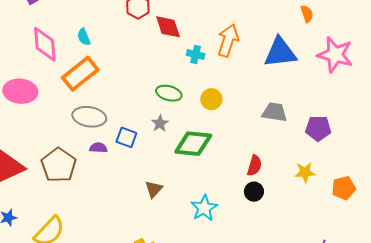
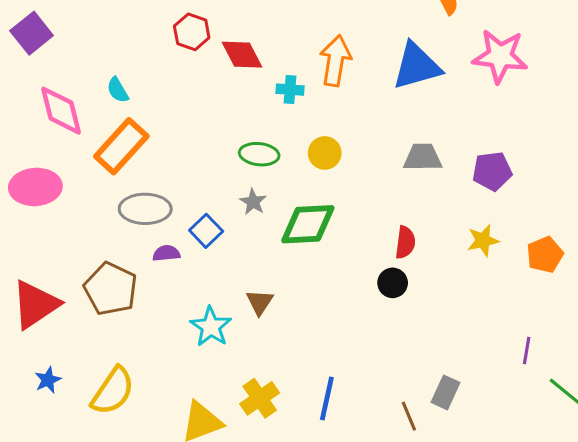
blue square: (126, 137) -> (206, 231), turned 35
black circle: (254, 192) -> (393, 283), moved
cyan star: (204, 208) -> (211, 327), moved

